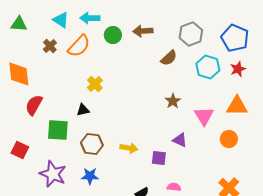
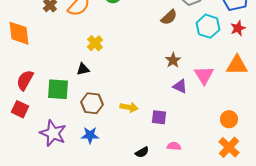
red semicircle: (34, 105) -> (25, 80), moved
orange circle: (229, 139) -> (229, 119), moved
purple triangle: (180, 140) -> (180, 86), moved

